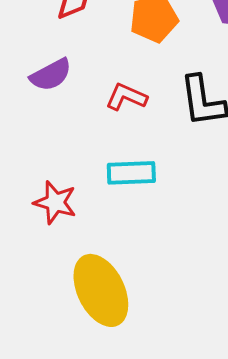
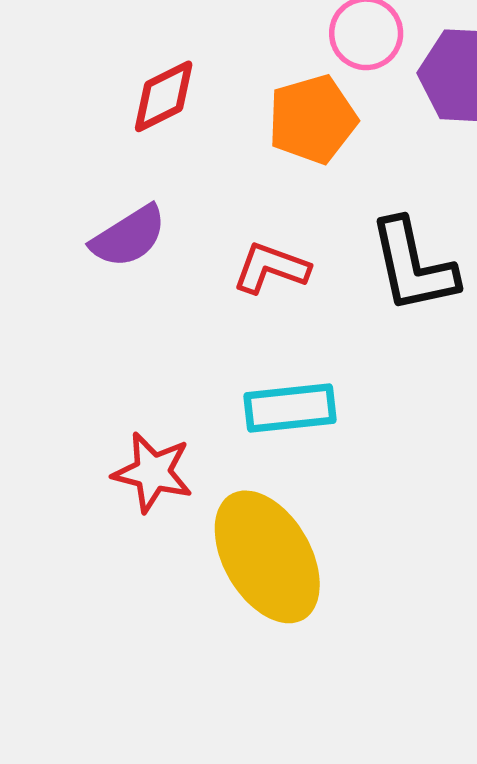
yellow ellipse: (101, 290) -> (267, 557), moved

